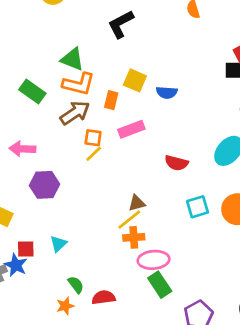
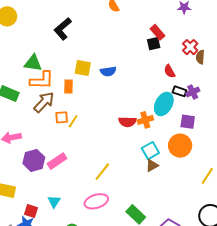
pink rectangle: (131, 129) -> (57, 161), moved
yellow line: (94, 154) -> (73, 121), moved
brown triangle: (137, 203) -> (152, 165), moved
orange cross: (134, 237) -> (145, 120), moved
red square: (26, 249) -> (31, 211), turned 32
pink ellipse: (154, 260) -> (96, 201), moved

